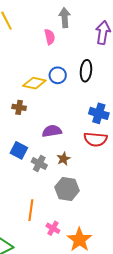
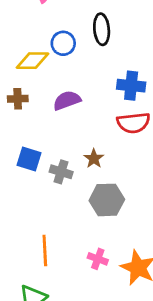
purple semicircle: (52, 131) -> (67, 100), moved
orange line: (31, 210) -> (45, 250), moved

